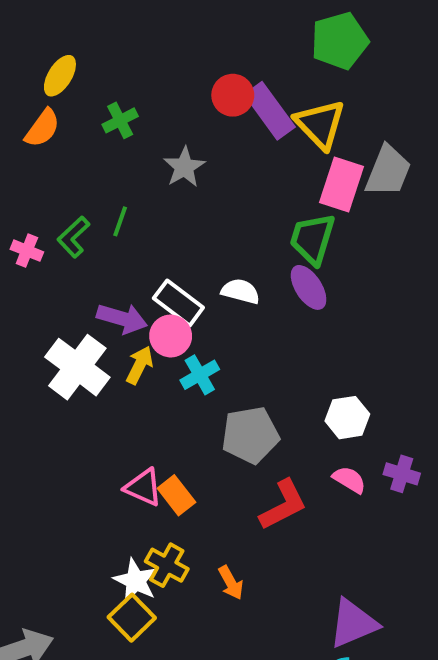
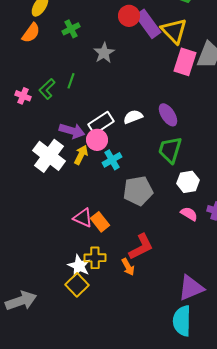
green trapezoid: (312, 239) -> (170, 150), moved
white semicircle: (241, 291) -> (133, 117), turned -36
white rectangle: (178, 303) -> (101, 123), turned -70
red L-shape: (283, 505) -> (141, 247), moved
yellow cross: (167, 565) -> (95, 258), turned -30

